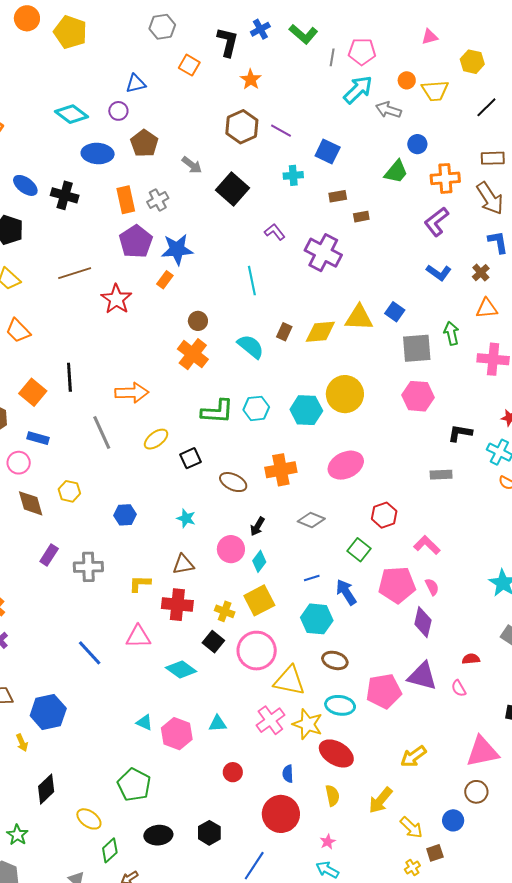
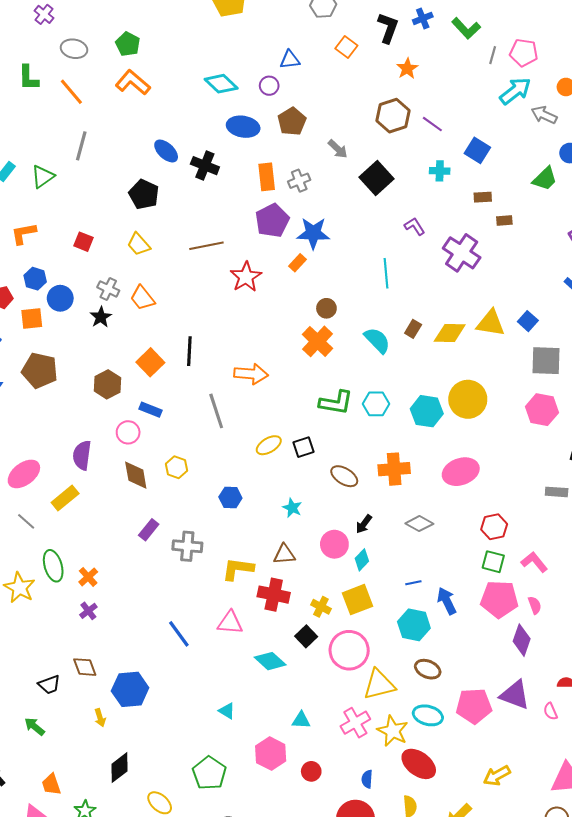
yellow ellipse: (156, 439) -> (269, 445), moved
green square: (359, 550) -> (493, 562), moved, turned -30
yellow L-shape: (140, 584) -> (238, 569), size x1.4
yellow triangle: (289, 681) -> (379, 685), turned -32
pink hexagon: (177, 734) -> (271, 754), moved

